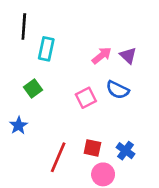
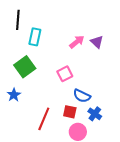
green square: (33, 89) -> (25, 67), size x1.5
blue semicircle: (118, 90) -> (82, 96), moved

